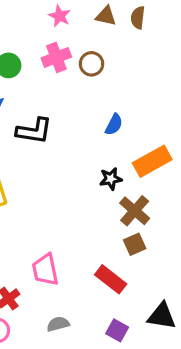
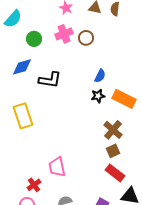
orange rectangle: (152, 161) -> (124, 99), turned 55
black star: (111, 179) -> (98, 96), moved
red rectangle: (111, 279) -> (115, 173), moved

